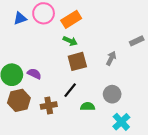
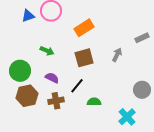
orange rectangle: (71, 19) -> (84, 28), moved
green arrow: (70, 41) -> (47, 51), moved
purple semicircle: (34, 74) -> (52, 78), moved
gray circle: (112, 94) -> (142, 90), moved

